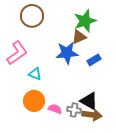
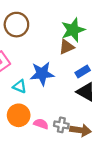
blue star: (67, 53) -> (42, 74), moved
black triangle: (89, 101) -> (86, 92), moved

